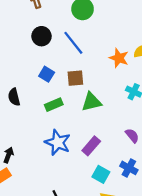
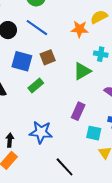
blue square: (47, 74) -> (22, 61), size x1.5
green triangle: (91, 102) -> (82, 71), moved
blue star: (58, 142) -> (41, 132), moved

